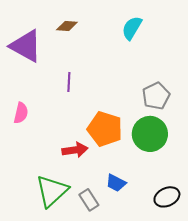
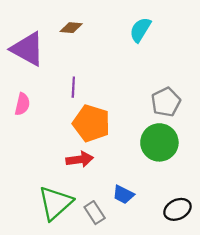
pink semicircle: (21, 113) -> (22, 104), moved
orange pentagon: (105, 129) -> (91, 123), moved

